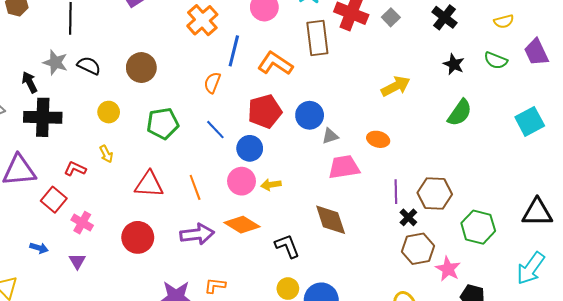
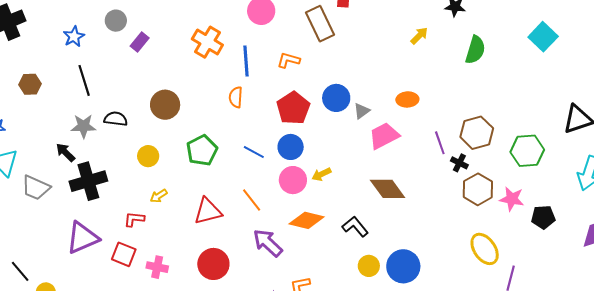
orange L-shape: (275, 63) -> (288, 60), size x0.7
yellow arrow: (396, 86) -> (419, 36), moved, size x0.7
blue line: (215, 130) -> (254, 152), moved
yellow arrow: (106, 154) -> (159, 196), turned 102
purple arrow: (197, 234) -> (268, 243), turned -112

